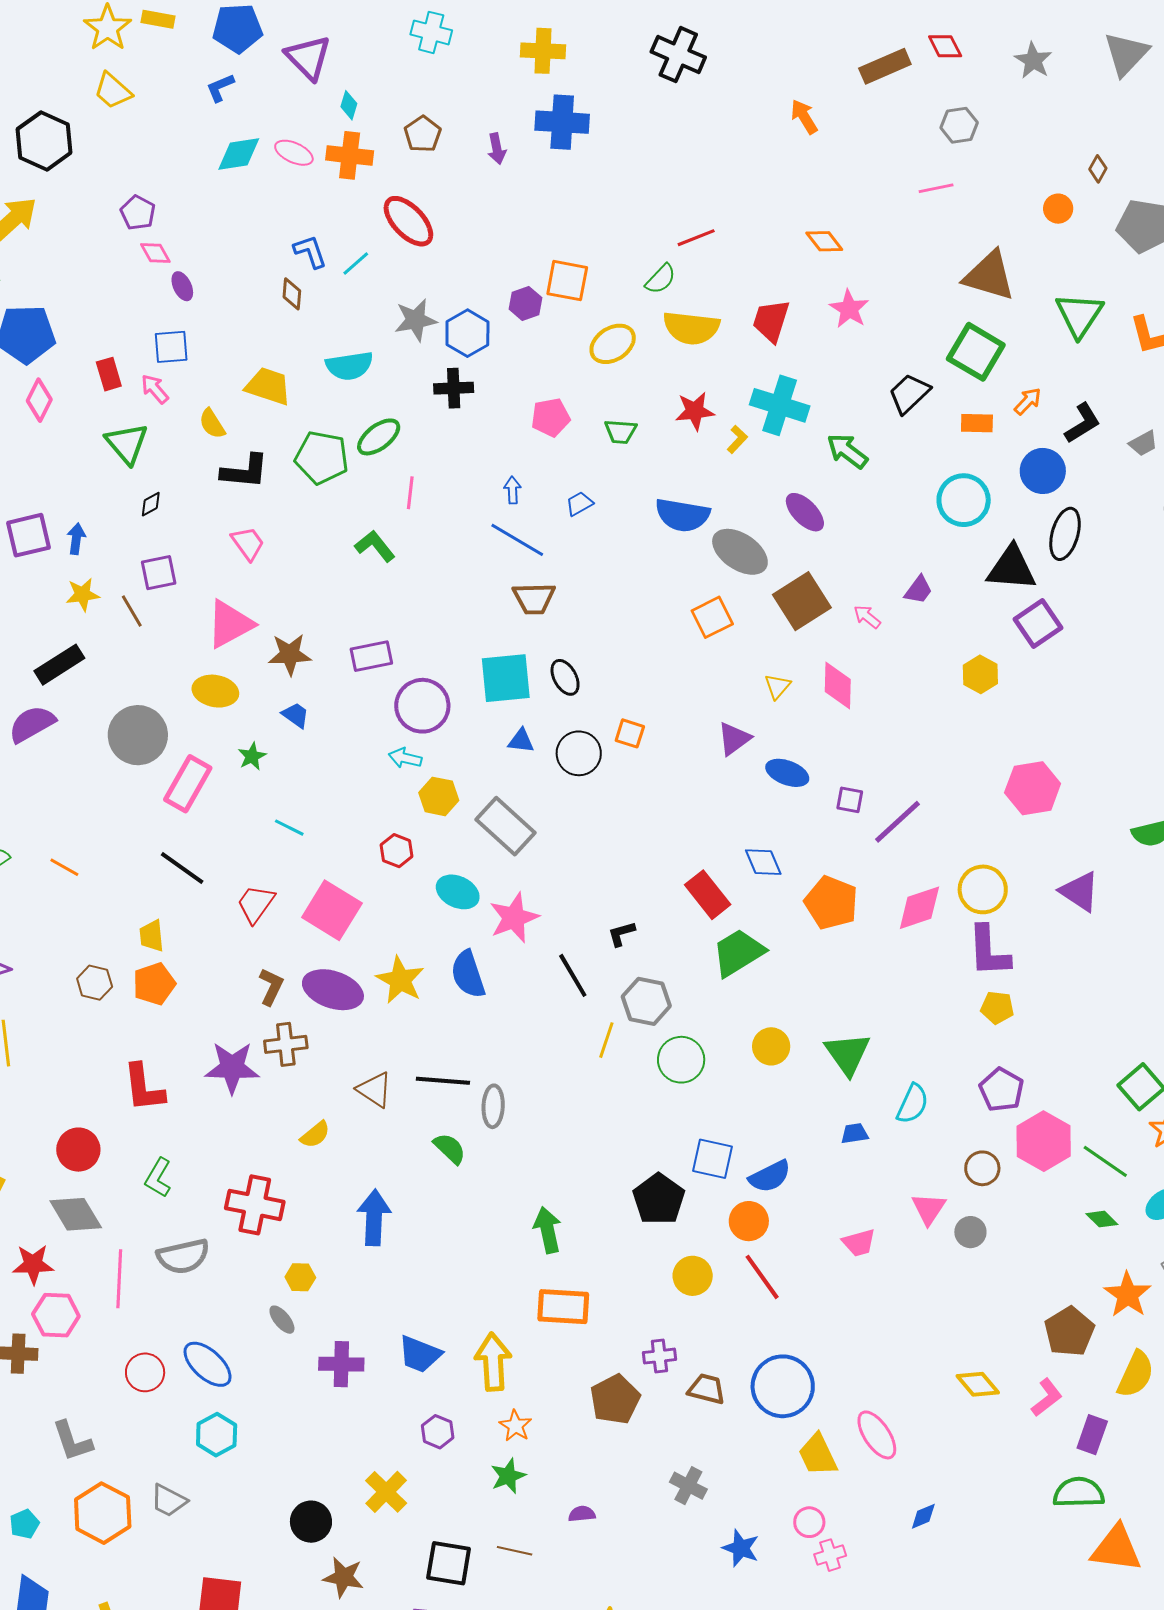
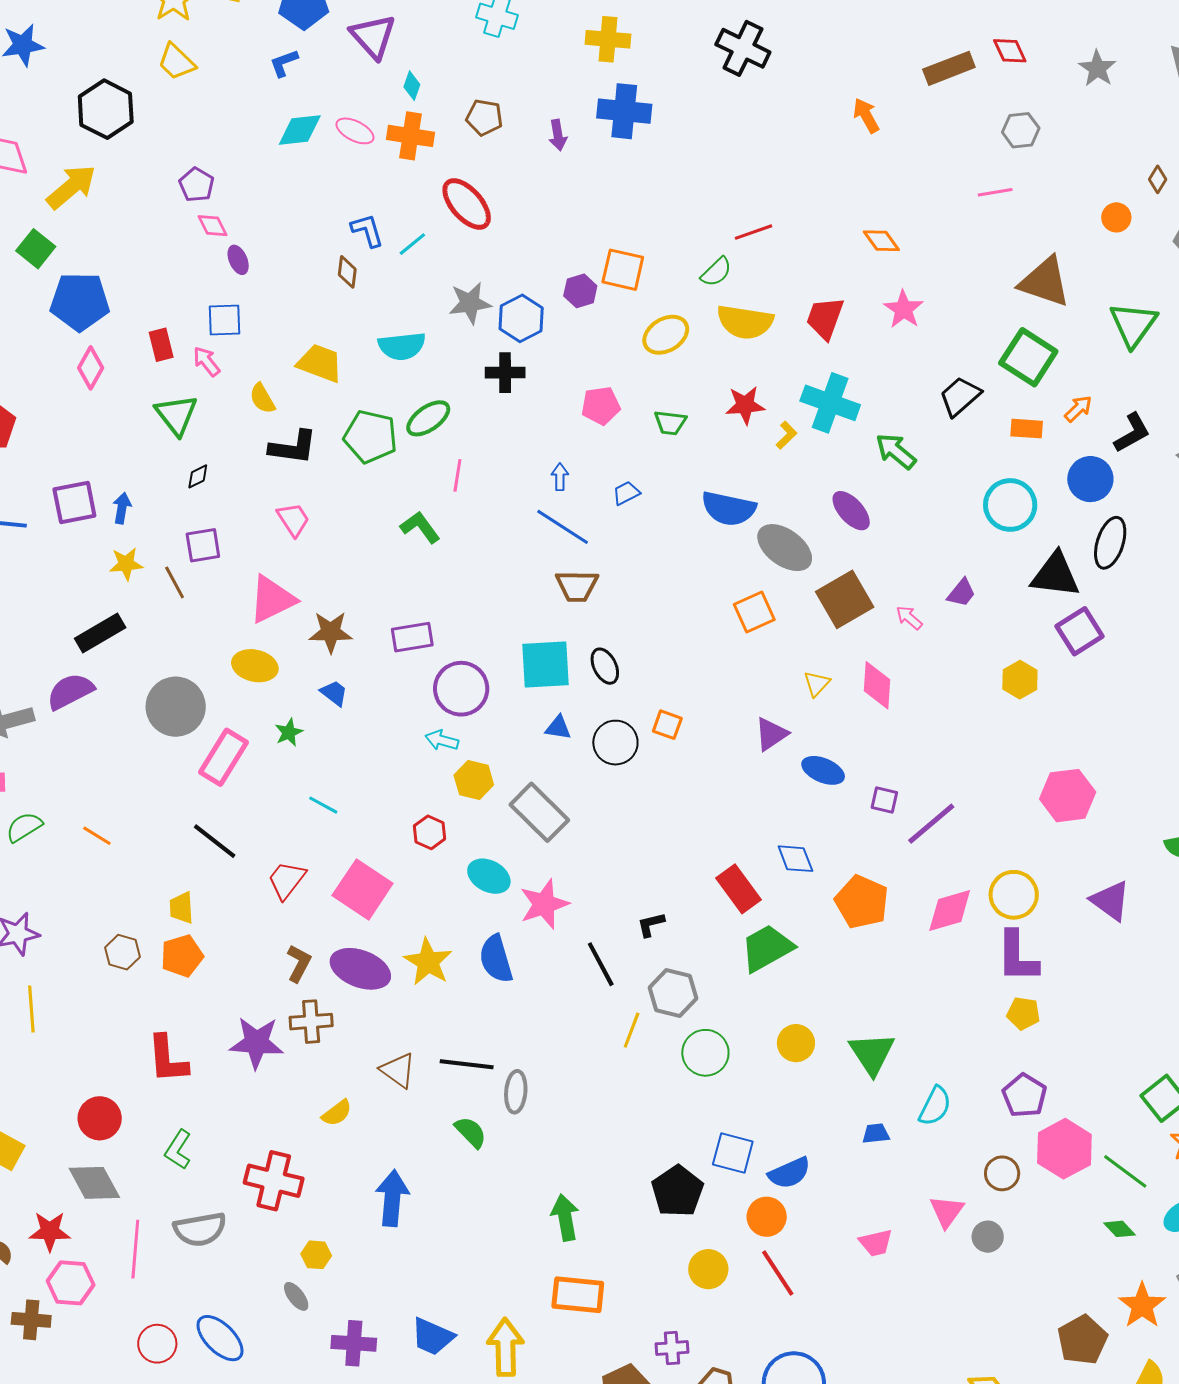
brown pentagon: (423, 134) -> (484, 117), turned -30

